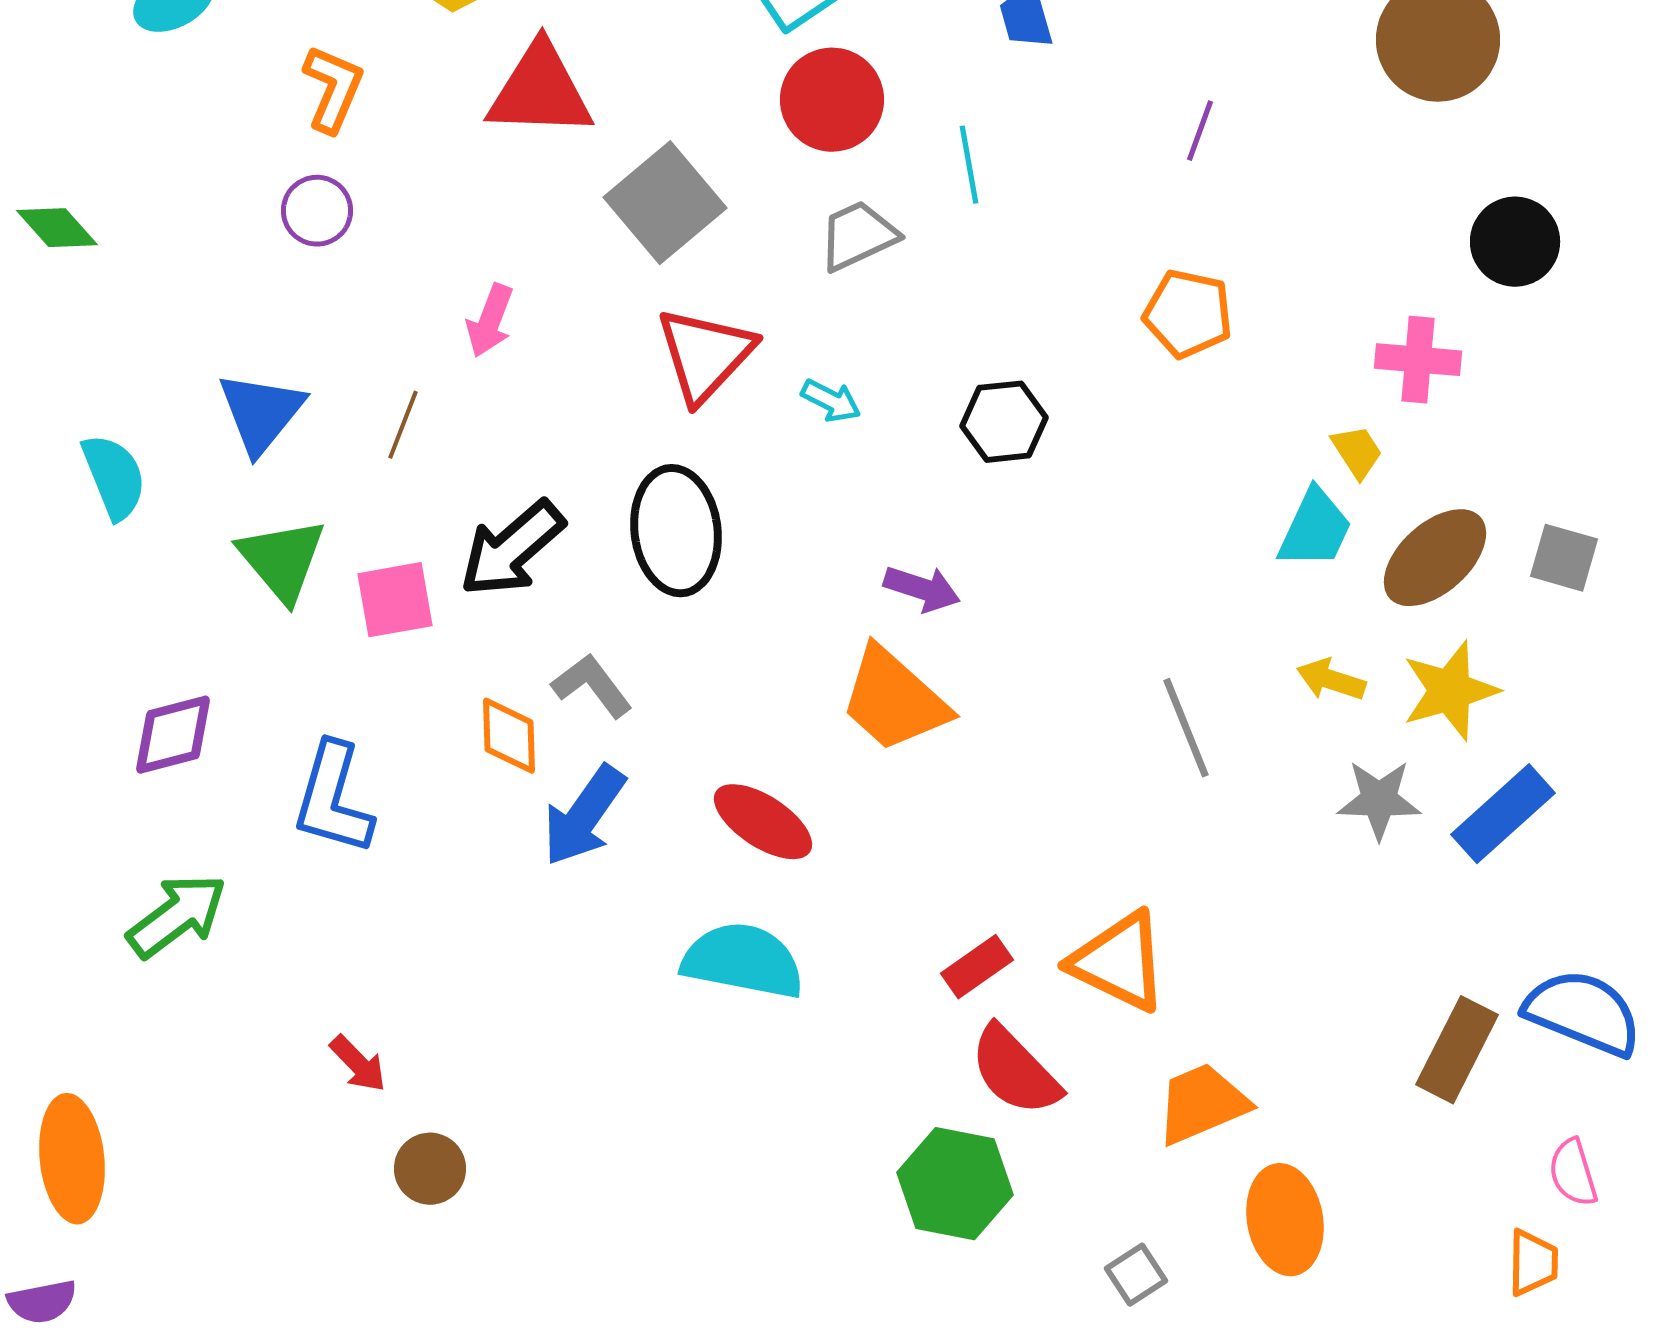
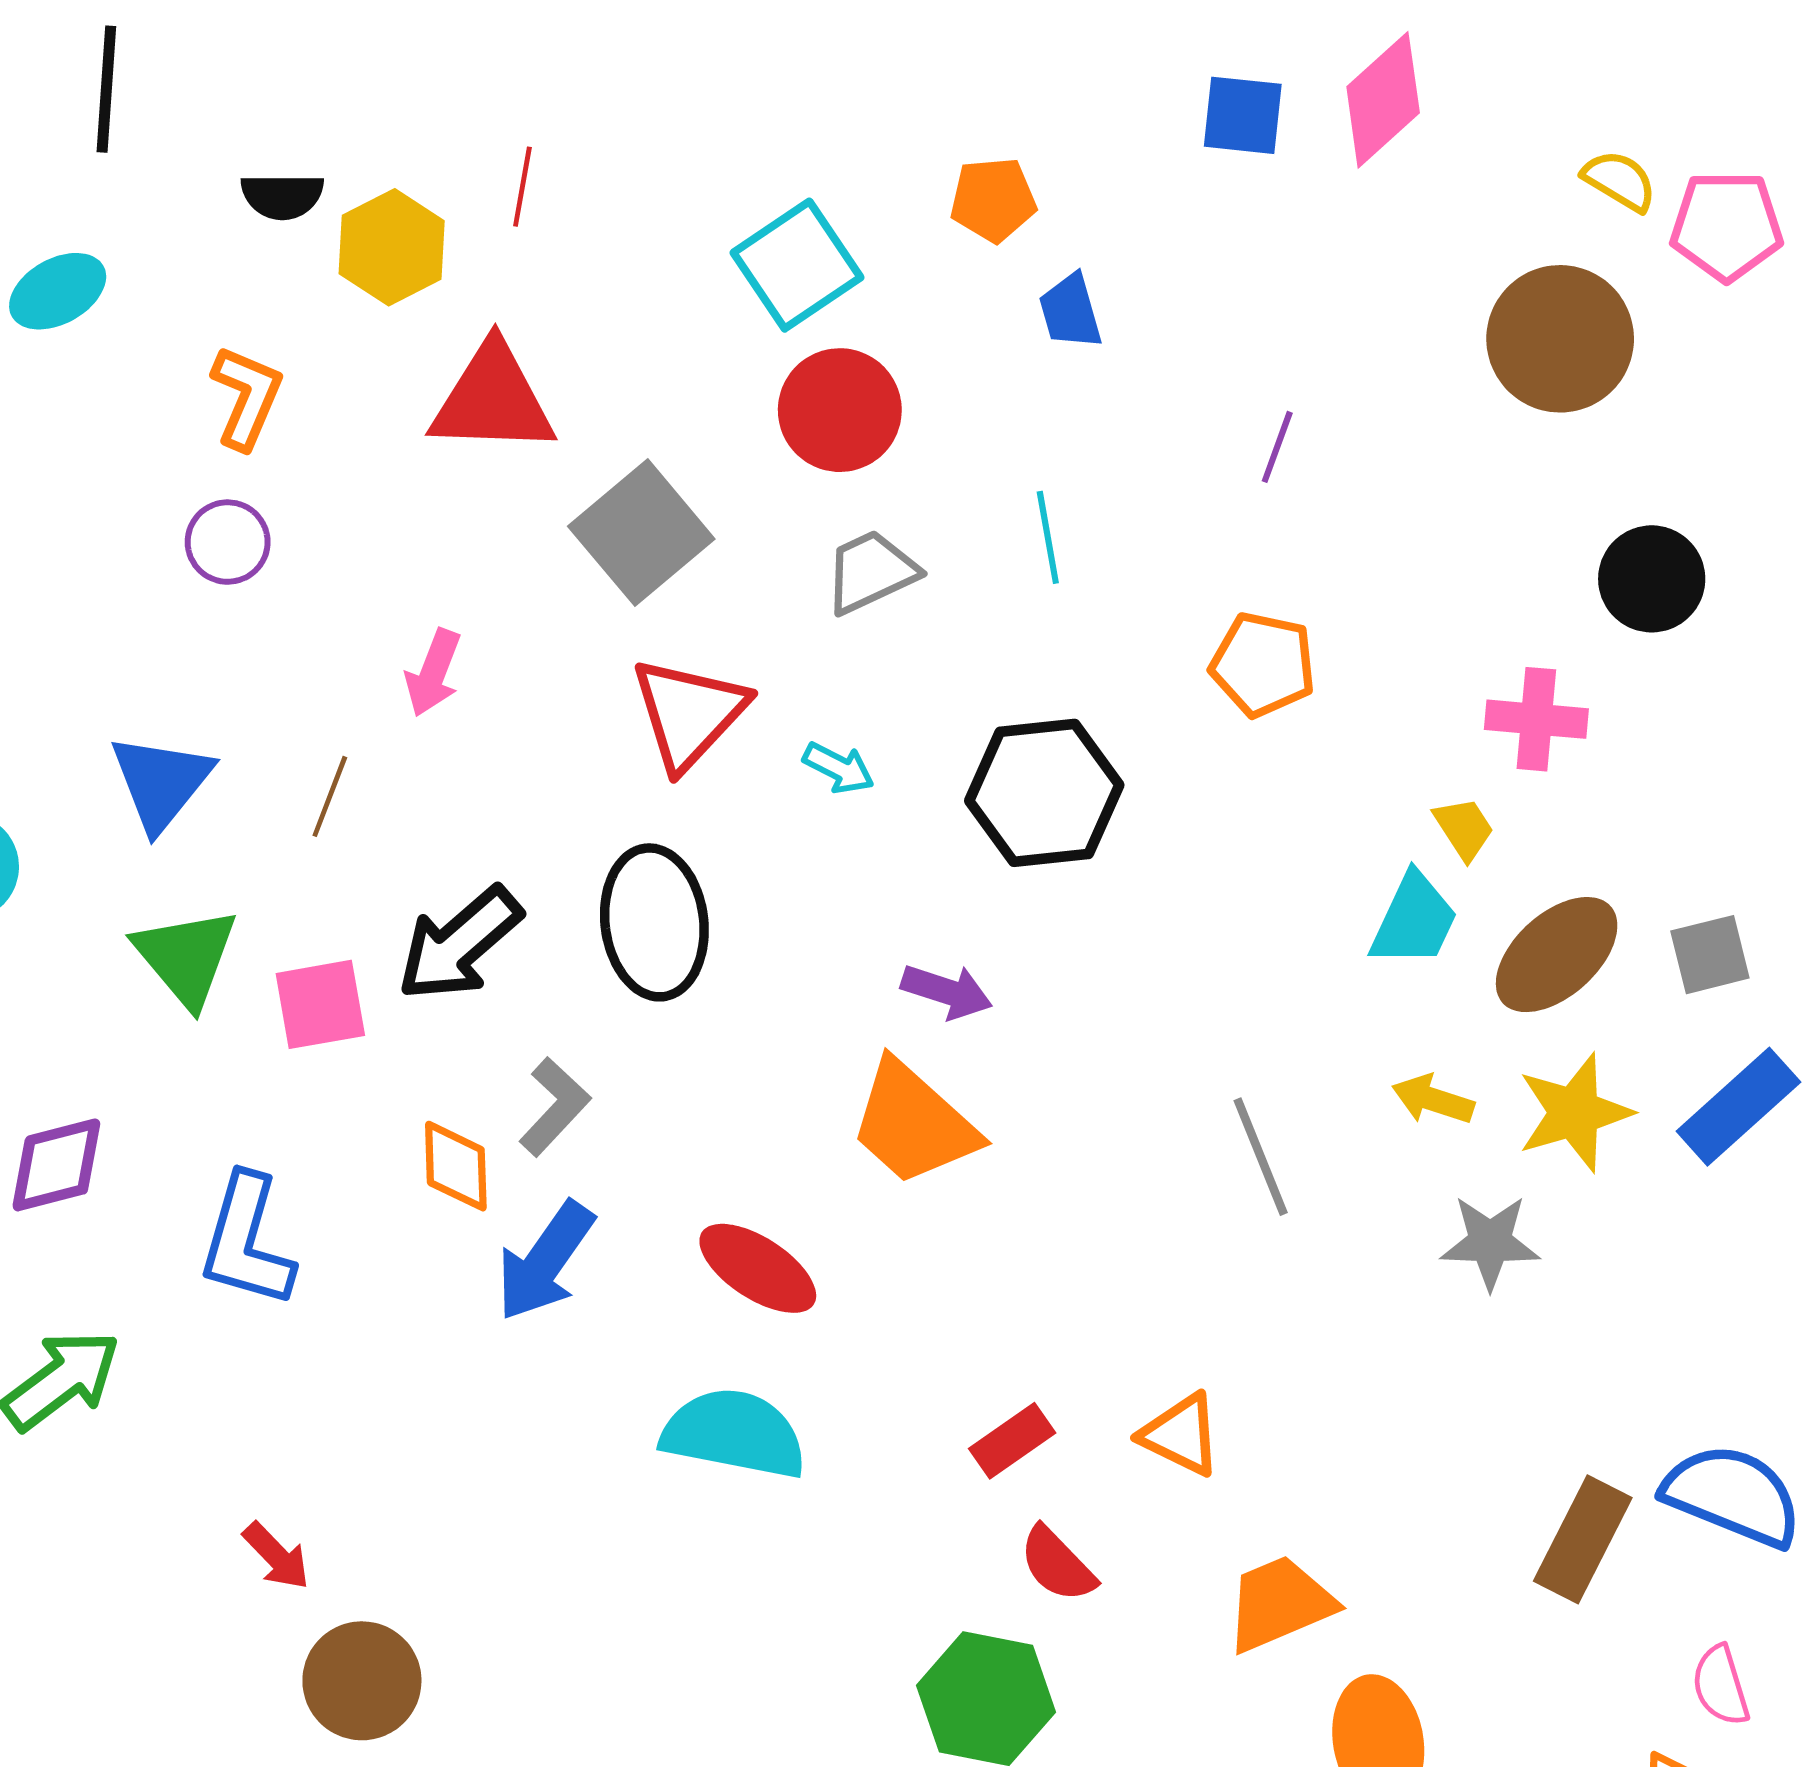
cyan line: (969, 165) -> (1048, 537), moved
black hexagon: (1004, 422) -> (1044, 793), size x1.5
gray square: (1564, 558) -> (1710, 955), turned -30
gray L-shape: (592, 686) -> (555, 1107), turned 80
blue rectangle: (1503, 814) -> (1738, 1107), moved
orange triangle: (1119, 962) -> (1181, 1435), size x0.7
red semicircle: (1015, 1071) -> (1057, 1564), size x0.7
brown circle: (430, 1169) -> (362, 1681), size x1.4

